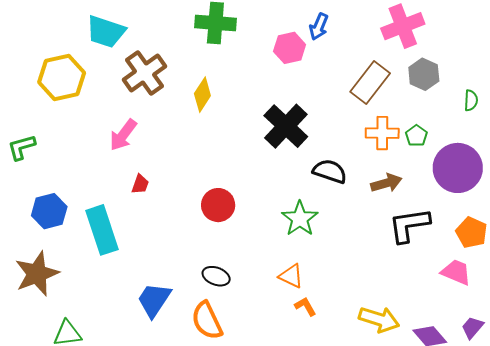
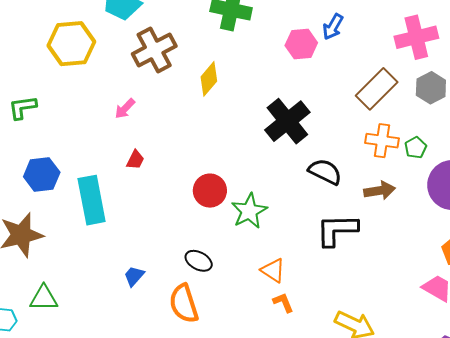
pink arrow: (123, 135) -> (125, 109), size x0.7
green star: (300, 219) -> (249, 211), moved
black L-shape: (409, 225) -> (337, 230), moved
blue trapezoid: (154, 300) -> (134, 276), size x0.6

